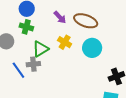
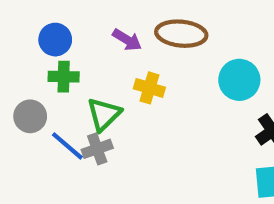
cyan circle: (92, 48) -> (239, 80), moved
blue line: (18, 70) -> (67, 146), moved

